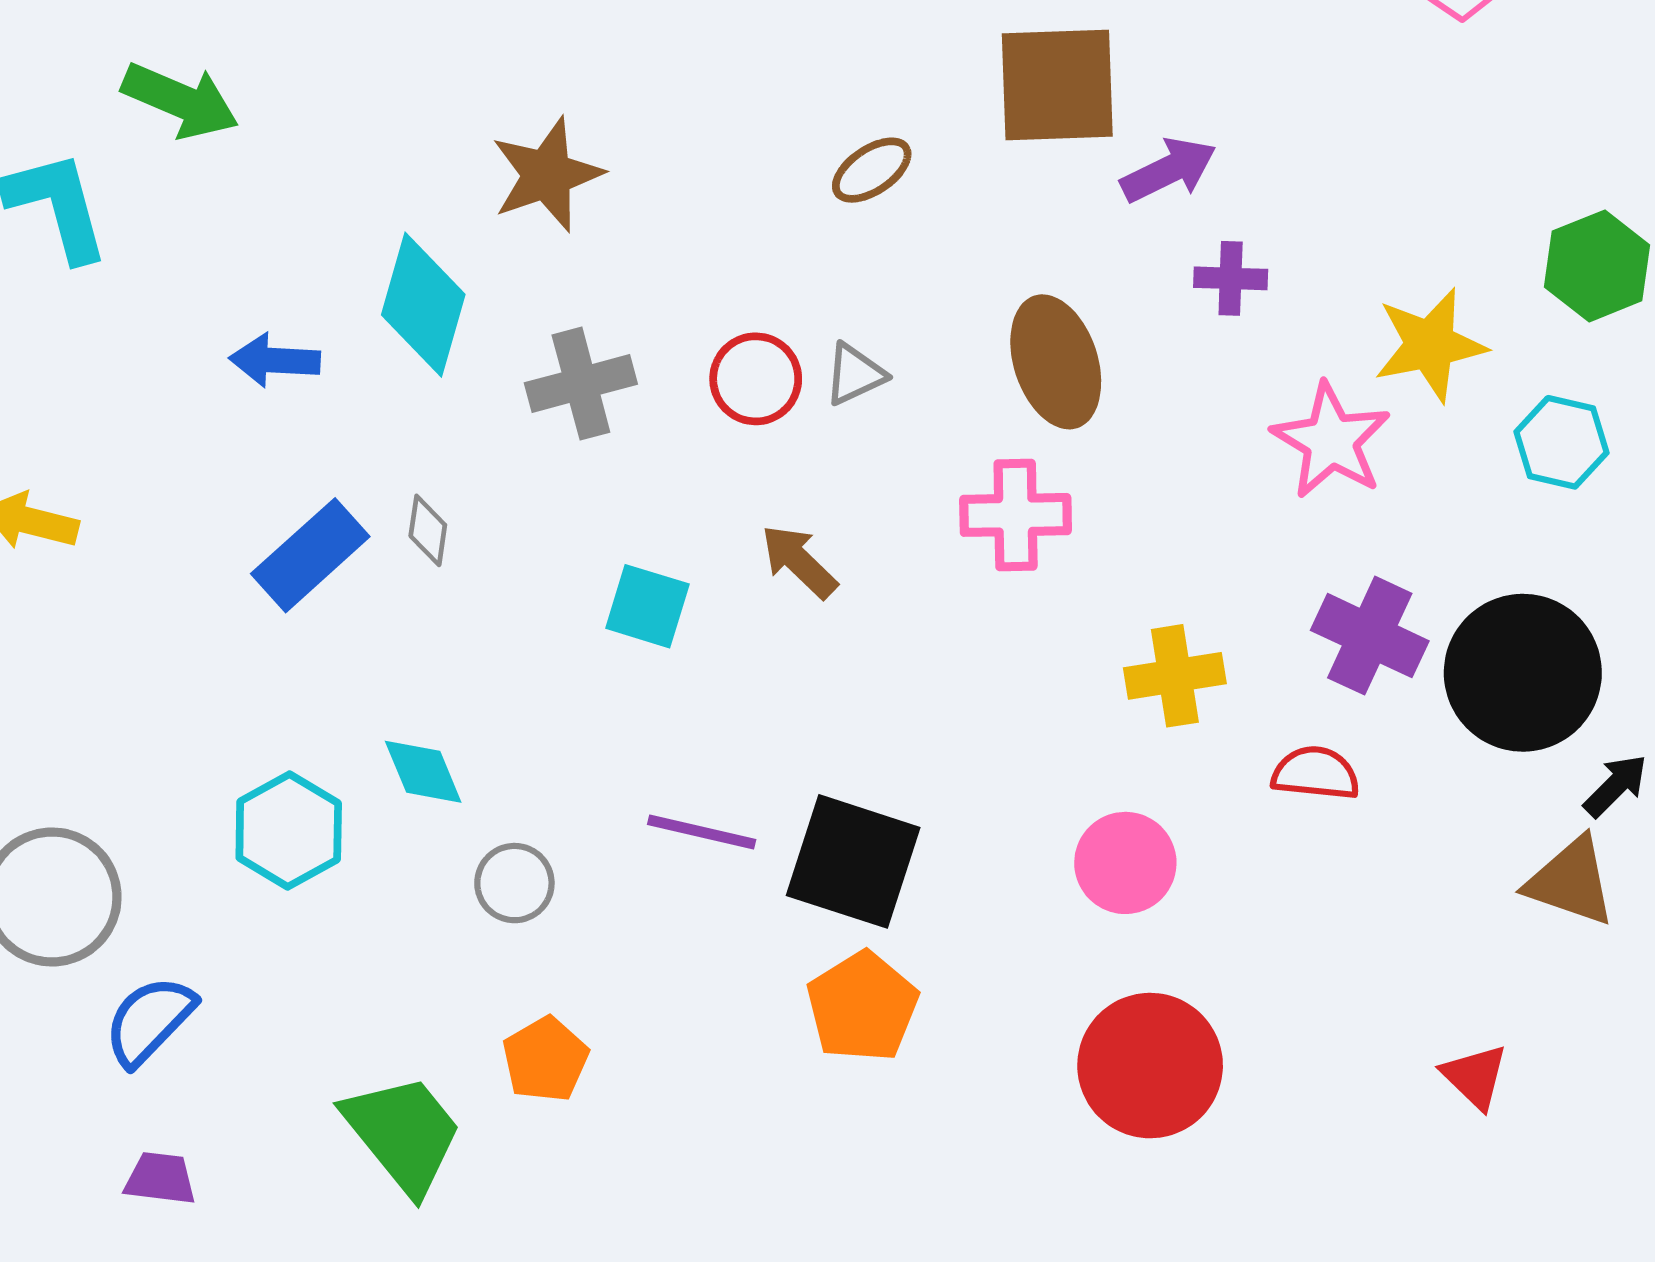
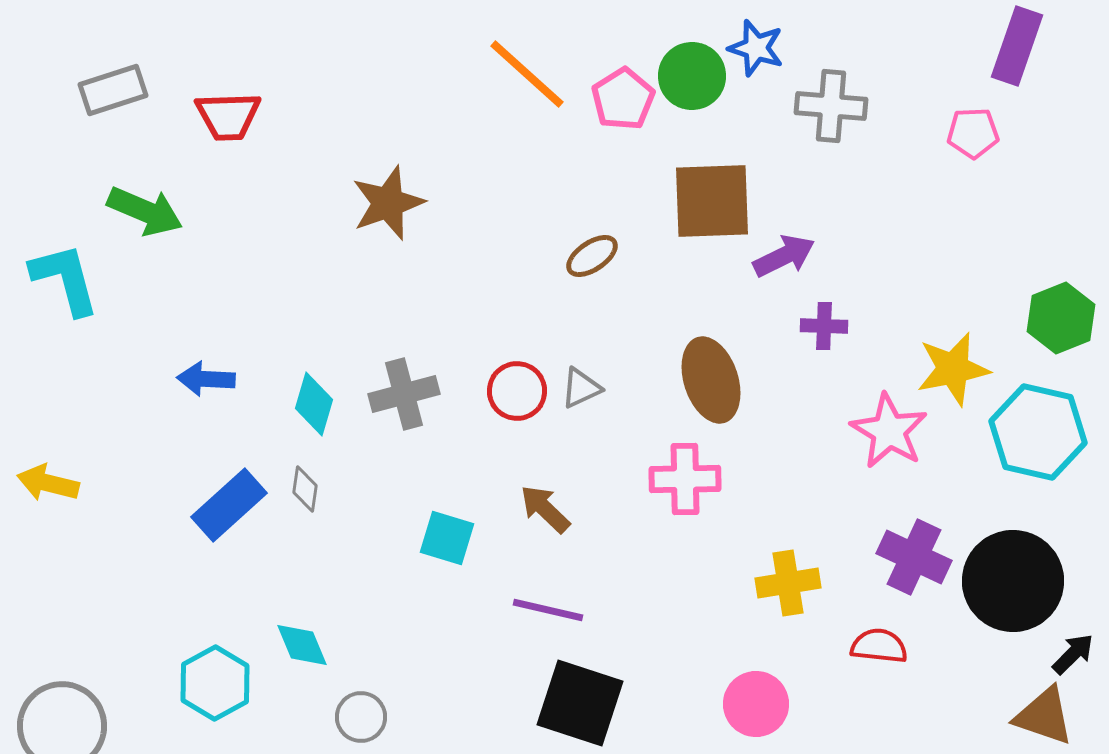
brown star: (547, 175) -> (388, 203), moved
cyan diamond: (423, 305) -> (314, 404), moved, size x0.7
cyan hexagon: (1561, 442) -> (1038, 432), size x1.6
purple line: (702, 832) -> (548, 610), moved

